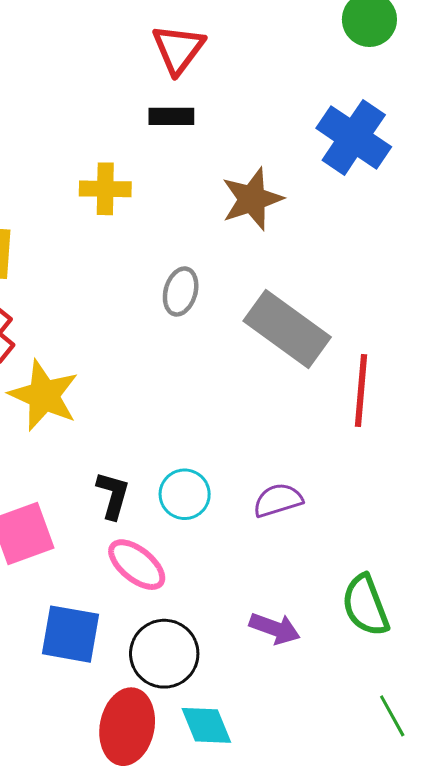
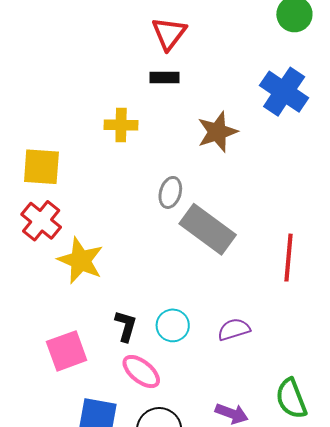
gray rectangle: (287, 329) -> (208, 229), moved

